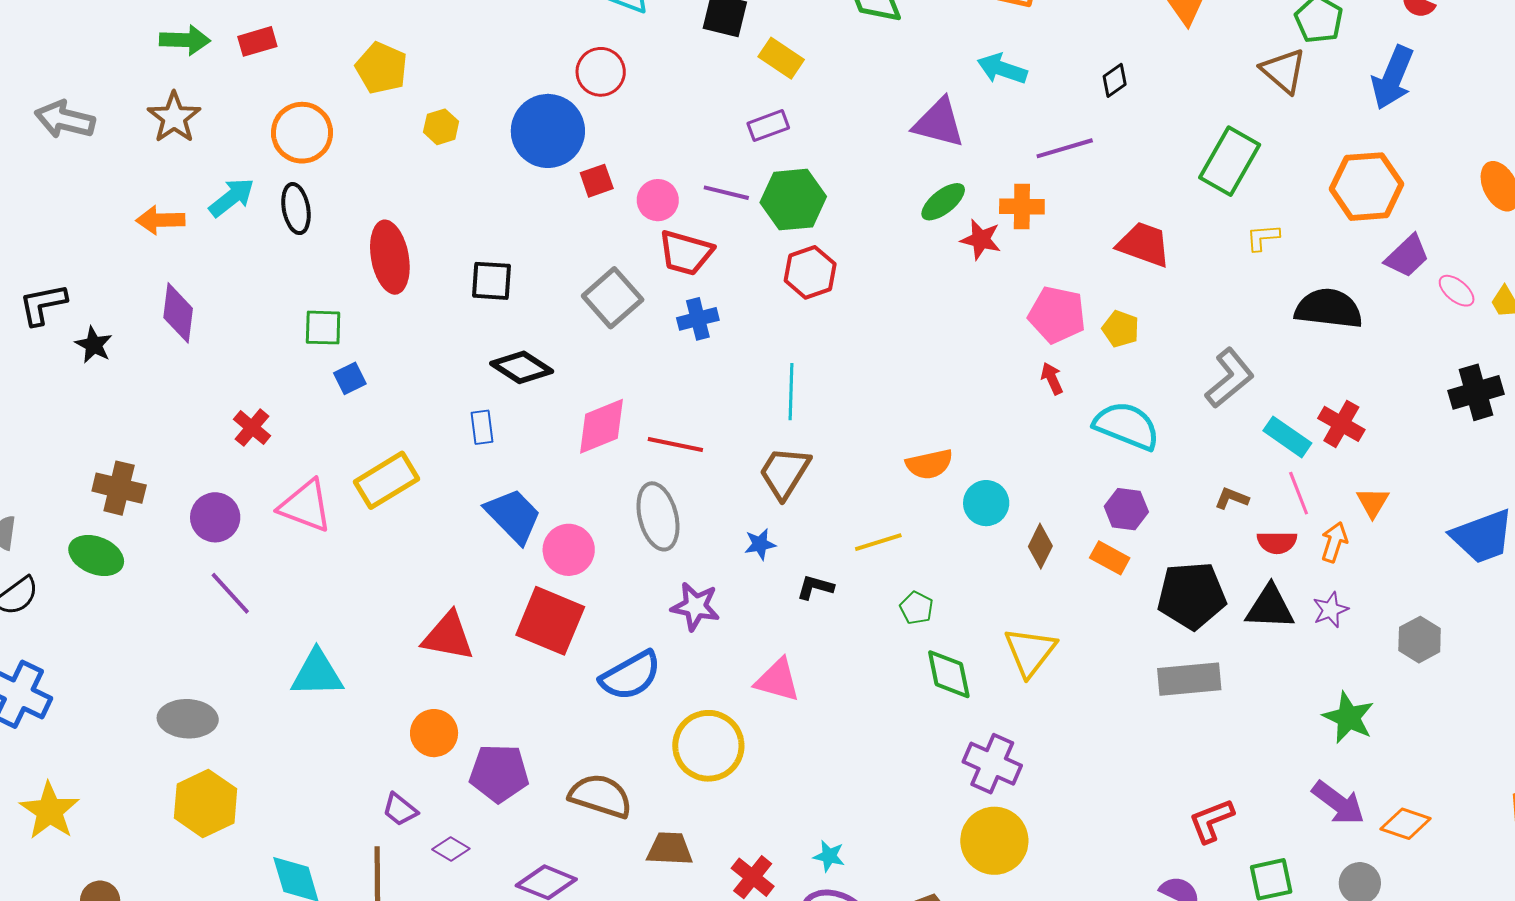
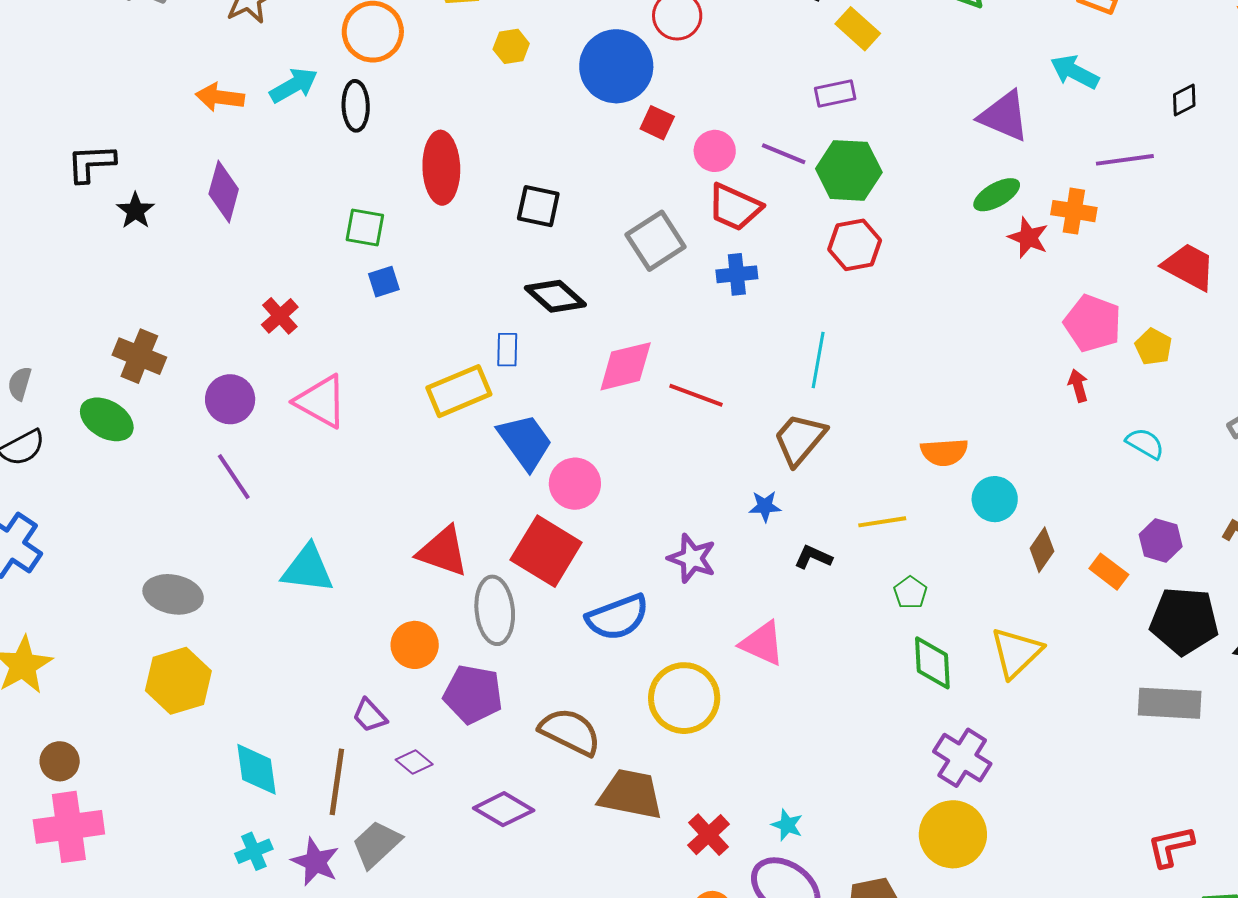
red square: (597, 181) -> (657, 123), turned 36
cyan semicircle: (1127, 426) -> (1145, 443), size x0.6
yellow rectangle: (386, 480) -> (459, 391), moved
purple hexagon: (1126, 509) -> (1161, 540), moved
gray ellipse: (658, 516) -> (495, 610), moved
brown trapezoid: (670, 849) -> (631, 794), size x1.4

